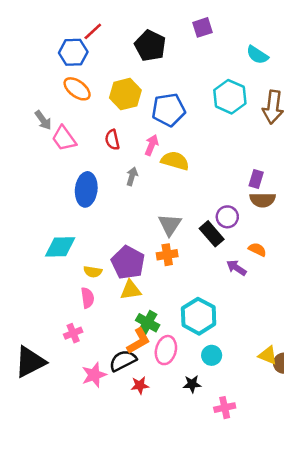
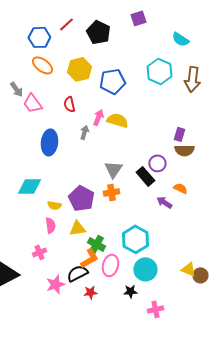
red line: (93, 31) -> (66, 24), moved
pink arrow: (152, 145) -> (98, 117), moved
yellow triangle: (131, 290) -> (77, 228), moved
cyan circle: (212, 355) -> (145, 269), size x1.5

